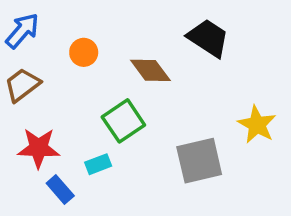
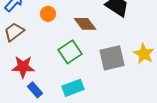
gray square: (199, 161) -> (112, 58), moved
cyan rectangle: (98, 164) -> (73, 88), moved, size x1.5

